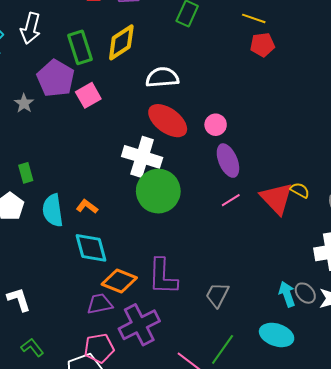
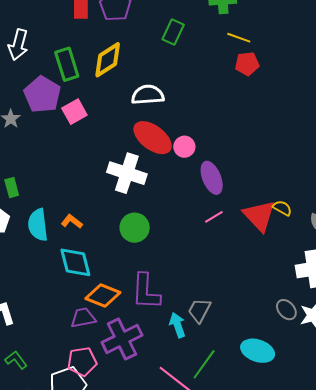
pink circle: (216, 125) -> (184, 147), moved
green circle: (158, 191) -> (135, 228), moved, size x0.7
cyan arrow: (287, 294) -> (177, 325), moved

